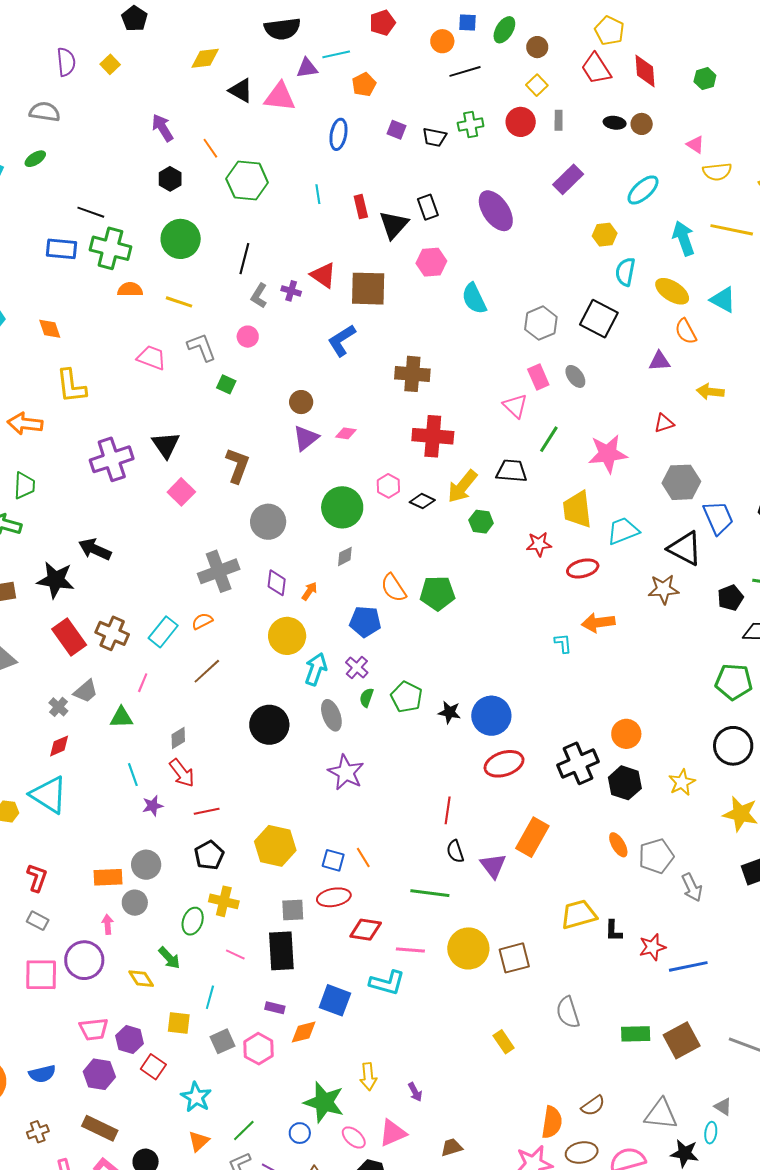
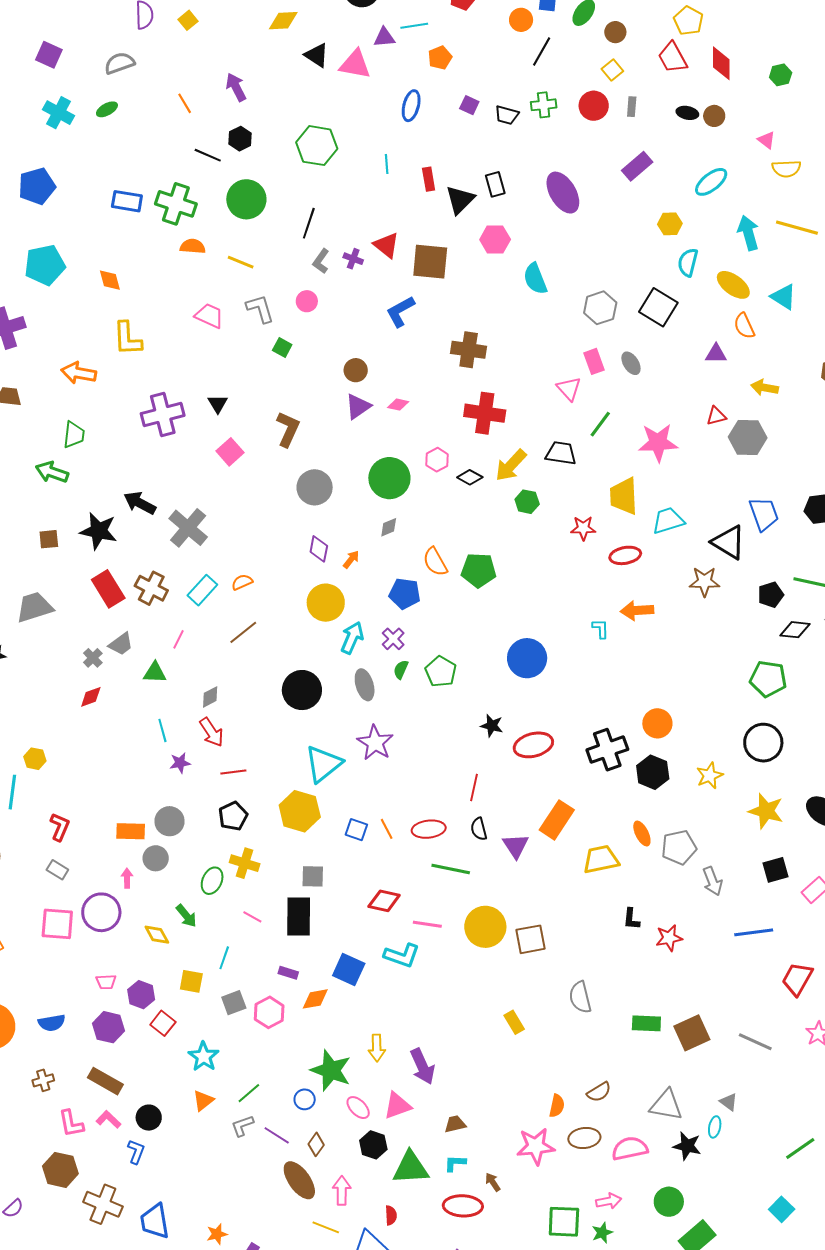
black line: (465, 71) -> (542, 52), turned -48
gray semicircle: (45, 112) -> (120, 63), turned -32
orange line: (210, 148) -> (185, 103), moved
black line: (91, 212) -> (208, 155), moved
black triangle: (166, 445) -> (218, 404), size x0.7
gray hexagon: (681, 482) -> (748, 437), moved
gray cross: (219, 571) -> (188, 528), moved, turned -33
black star: (449, 712) -> (492, 726), moved
blue circle: (491, 716) -> (527, 658), moved
cyan triangle: (49, 795) -> (323, 764), moved, turned 45
red ellipse: (334, 897) -> (429, 829), moved
yellow trapezoid: (579, 914) -> (601, 859), moved
blue line: (688, 966) -> (754, 932), moved
pink trapezoid: (94, 1029) -> (106, 982), size x0.7
purple arrow: (415, 1092) -> (422, 1066), size x1.8
orange semicircle: (552, 1122) -> (557, 1106), size x0.7

